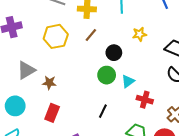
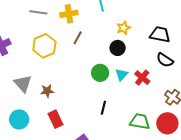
black circle: (114, 53) -> (118, 48), moved
gray triangle: (26, 70) -> (23, 84), turned -30
red cross: (145, 100) -> (142, 78), moved, turned 35
red rectangle: (52, 113) -> (55, 119), turned -36

